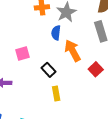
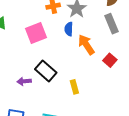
pink square: (23, 53) -> (36, 33), moved, size x1.5
black rectangle: (49, 70) -> (46, 71), moved, size x1.5

